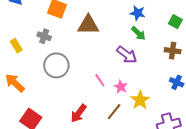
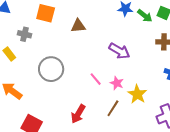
brown triangle: (88, 25) -> (78, 26), size x0.7
green arrow: (138, 33) -> (145, 16), moved
gray cross: (44, 36) -> (24, 34), moved

